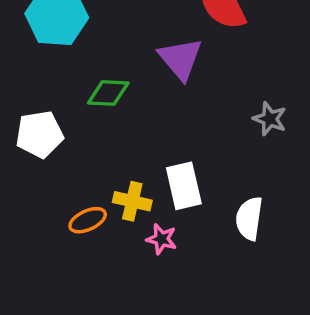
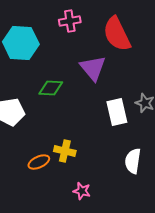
white rectangle: (184, 186) -> (117, 112), moved
pink star: (161, 239) -> (82, 191), moved

